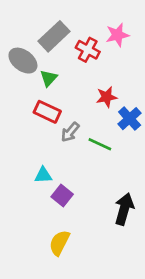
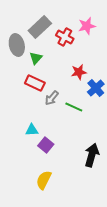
gray ellipse: (23, 61) -> (17, 45), turned 40

